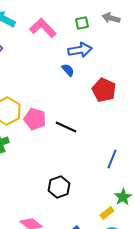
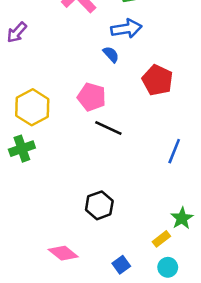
pink pentagon: (35, 119) -> (92, 97), moved
blue line: (112, 159) -> (174, 151), moved

